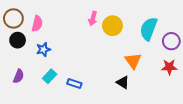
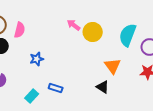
pink arrow: (93, 18) -> (74, 25), turned 112
blue star: (43, 49) -> (37, 59), moved
cyan rectangle: (50, 76) -> (32, 96), moved

